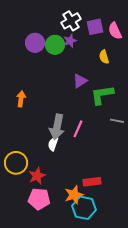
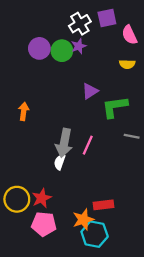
purple square: (95, 27) -> (107, 18), moved
yellow semicircle: (104, 57) -> (127, 64), moved, turned -72
yellow circle: (16, 163) -> (17, 199), moved

